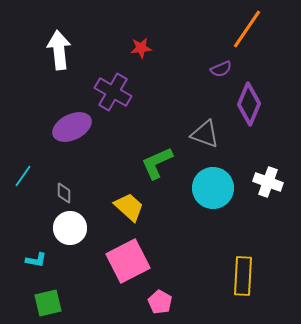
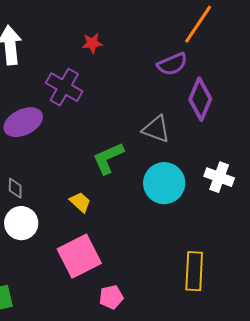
purple semicircle: (221, 69) -> (172, 64), size x1.4
yellow trapezoid: (129, 207) -> (80, 202), size x0.7
pink pentagon: (160, 302) -> (111, 297), turned 30

